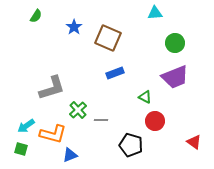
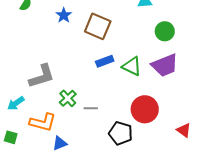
green triangle: (145, 97) -> (132, 66), moved, size x1.5
red circle: (155, 121) -> (145, 109), size x1.4
cyan arrow: (26, 126) -> (16, 103), moved

